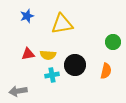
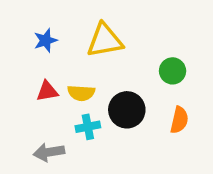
blue star: (27, 16) -> (46, 40), moved
green circle: (113, 42) -> (173, 71), moved
gray arrow: (18, 91) -> (49, 152), moved

